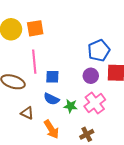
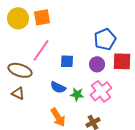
pink line: (34, 62) -> (41, 50), turned 40
blue square: (52, 77) -> (67, 61), moved
brown triangle: (27, 113) -> (18, 93), moved

